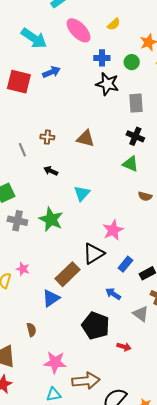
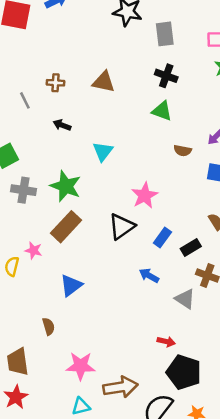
brown rectangle: (67, 274) -> (66, 227), moved
black pentagon: (96, 326) -> (184, 372), moved

